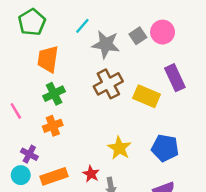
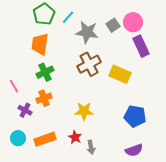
green pentagon: (32, 22) -> (44, 14), moved
purple rectangle: (175, 78) -> (141, 46), moved
yellow star: (119, 148) -> (84, 111), moved, turned -30
purple cross: (29, 154) -> (25, 110), moved

